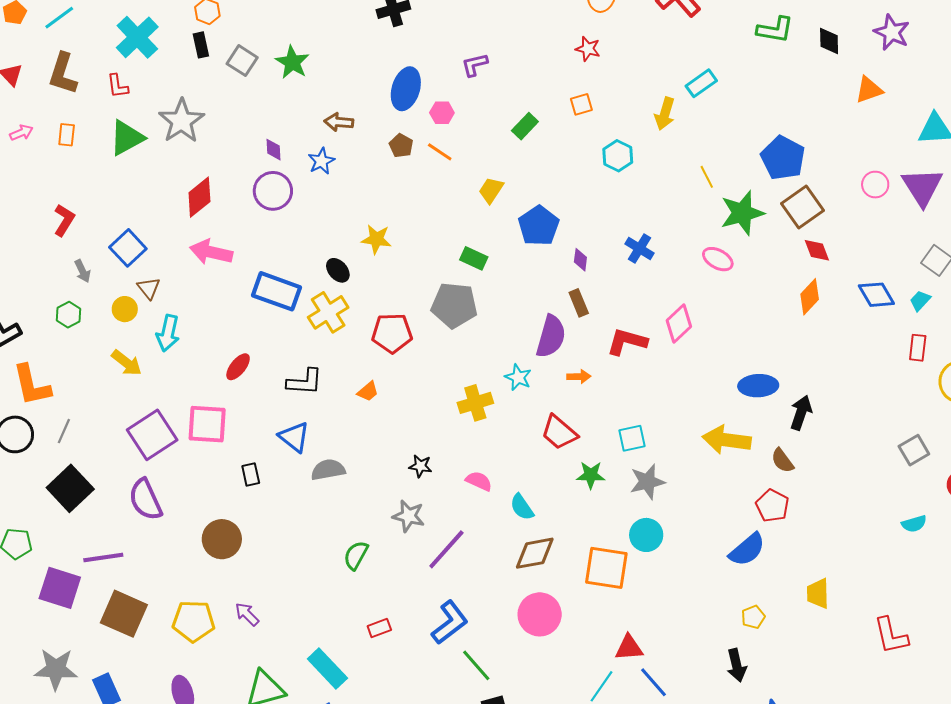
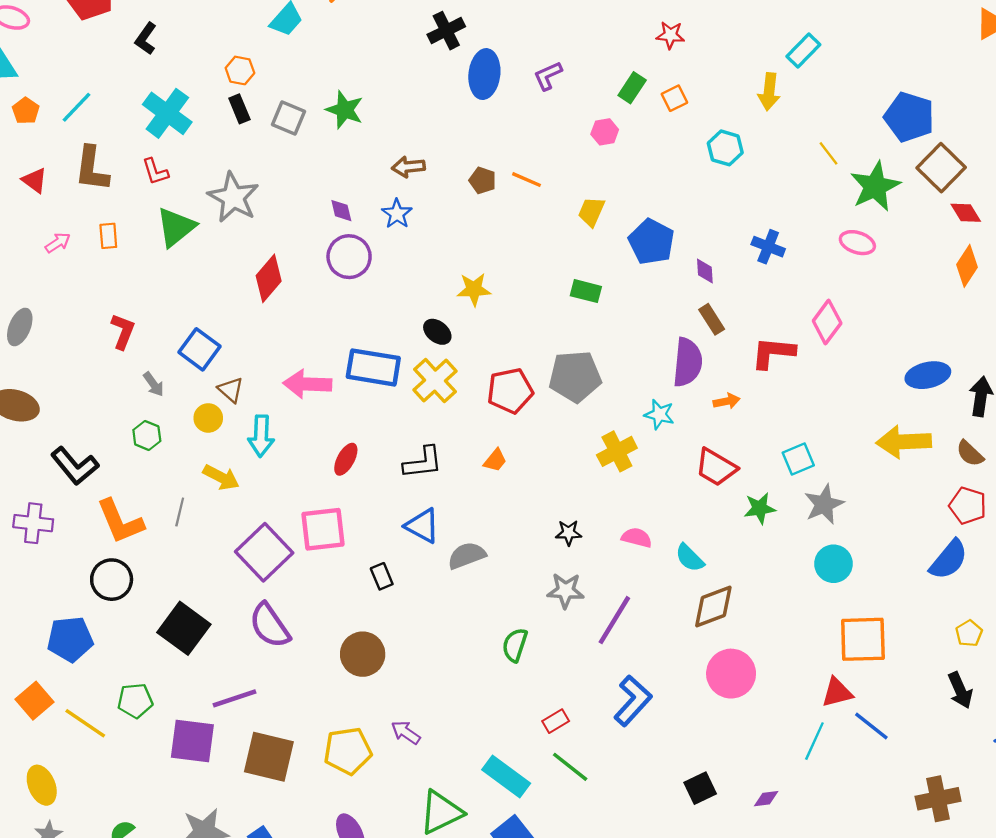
blue ellipse: (406, 89) -> (484, 74), moved
pink hexagon: (442, 113) -> (605, 132), moved
green rectangle: (525, 126) -> (632, 88), moved
pink arrow: (211, 252) -> (307, 384), moved
gray pentagon: (454, 305) -> (575, 376), moved
gray line: (64, 431) -> (180, 512), moved
orange square: (606, 568) -> (863, 639), moved
green line: (476, 665) -> (570, 767), moved

